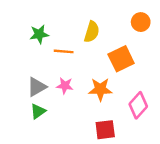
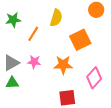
orange line: (64, 51) -> (33, 34), turned -63
green triangle: (38, 111) -> (12, 83), turned 32

